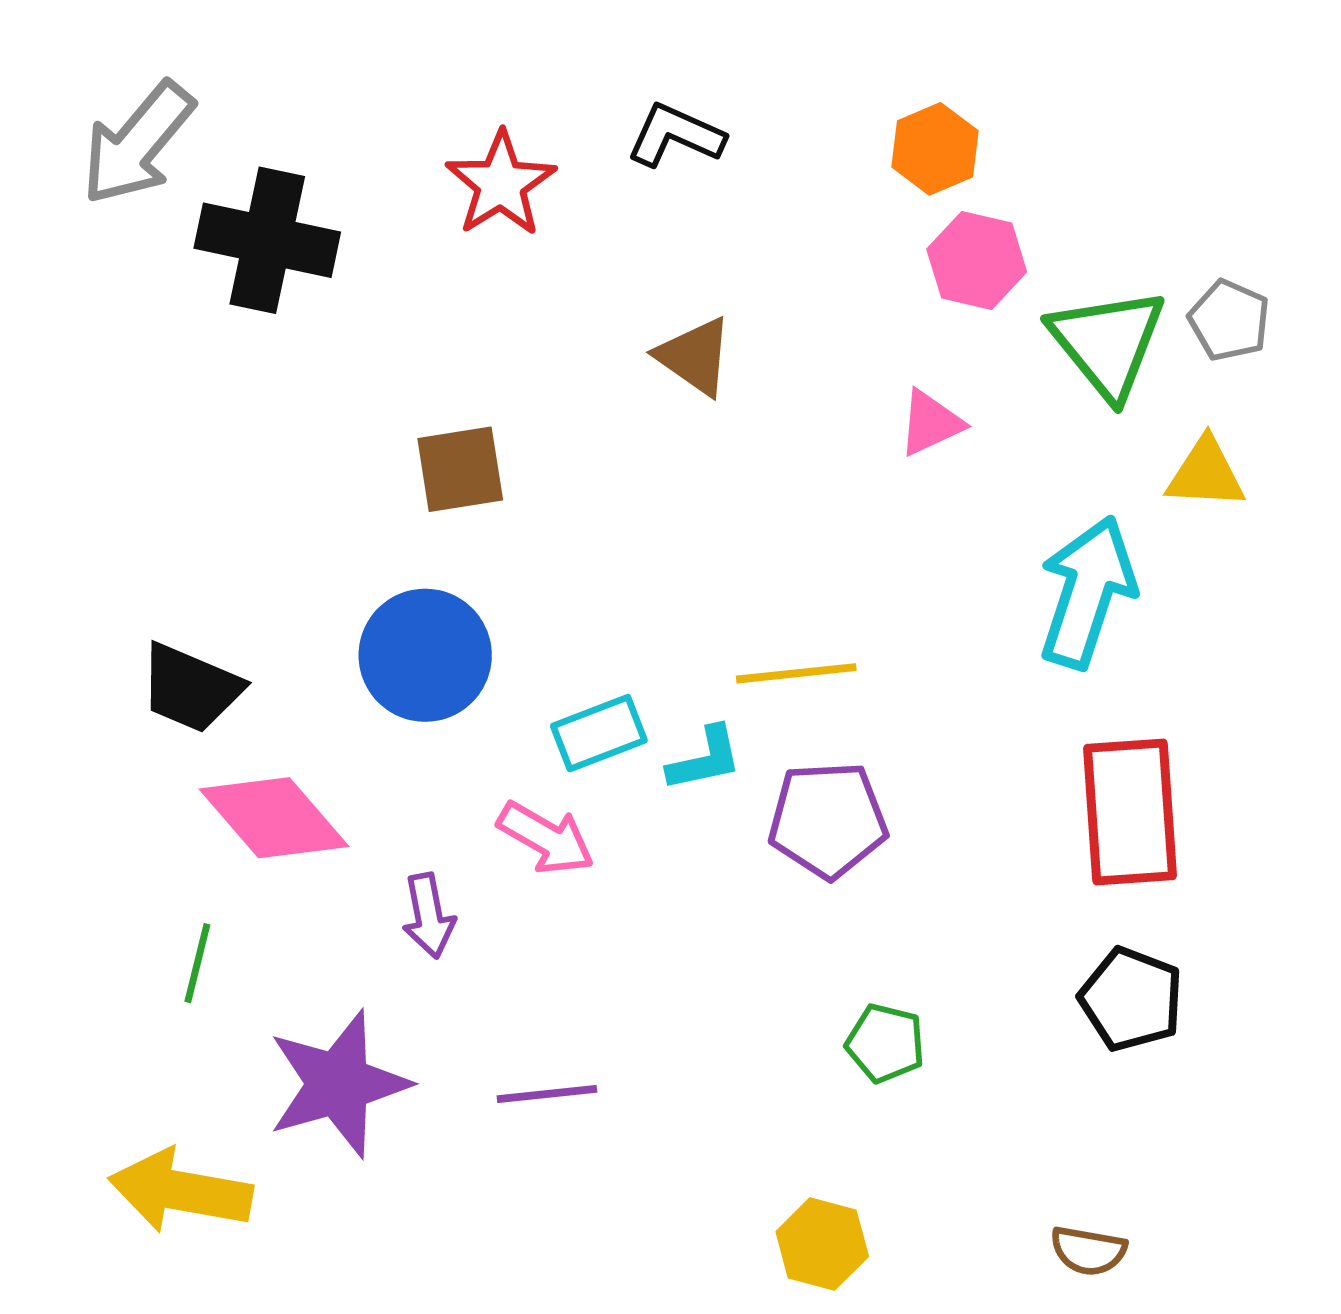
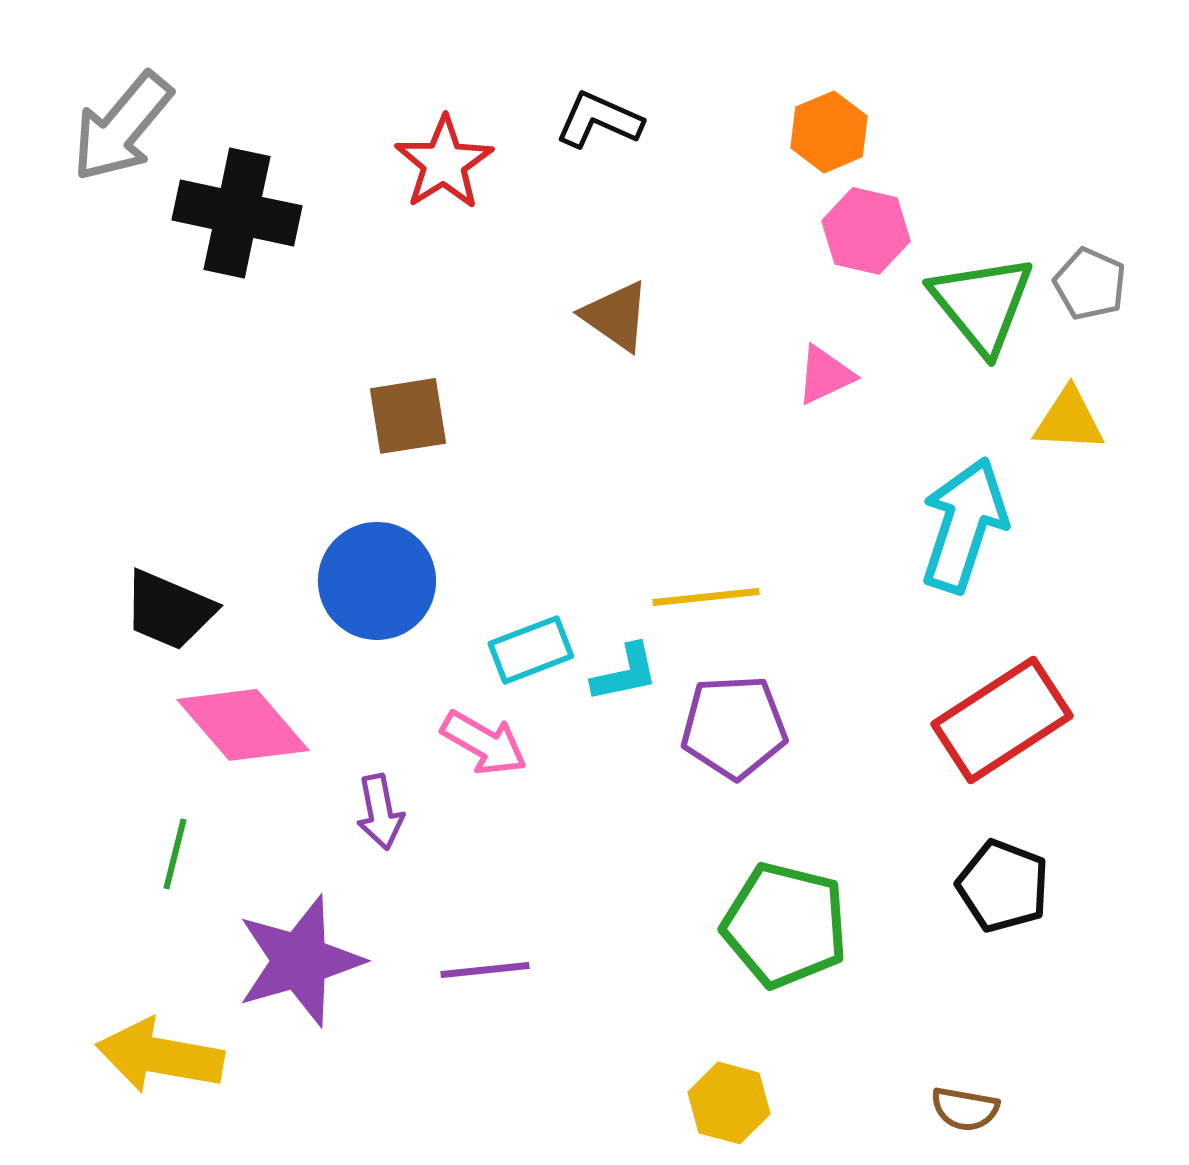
red rectangle: (1130, 812) -> (1002, 720), turned 61
green pentagon: (885, 1043) -> (785, 925), size x1.8

